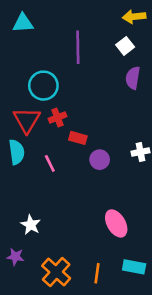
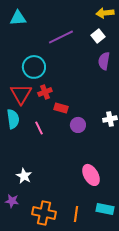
purple line: (78, 47) -> (61, 37), turned 65
orange cross: (56, 272) -> (44, 213), turned -30

